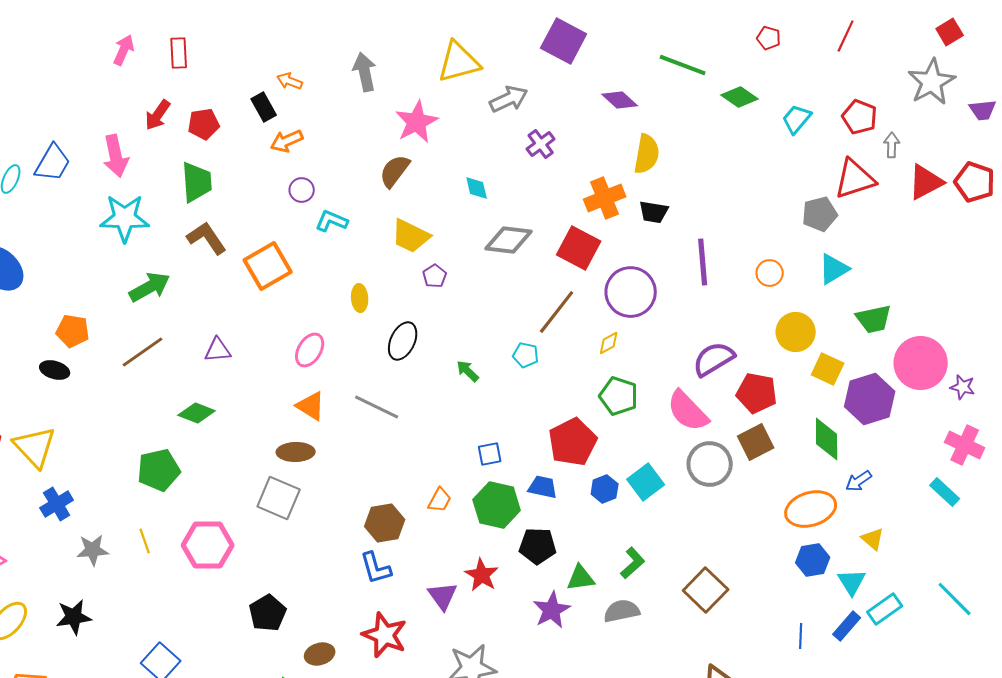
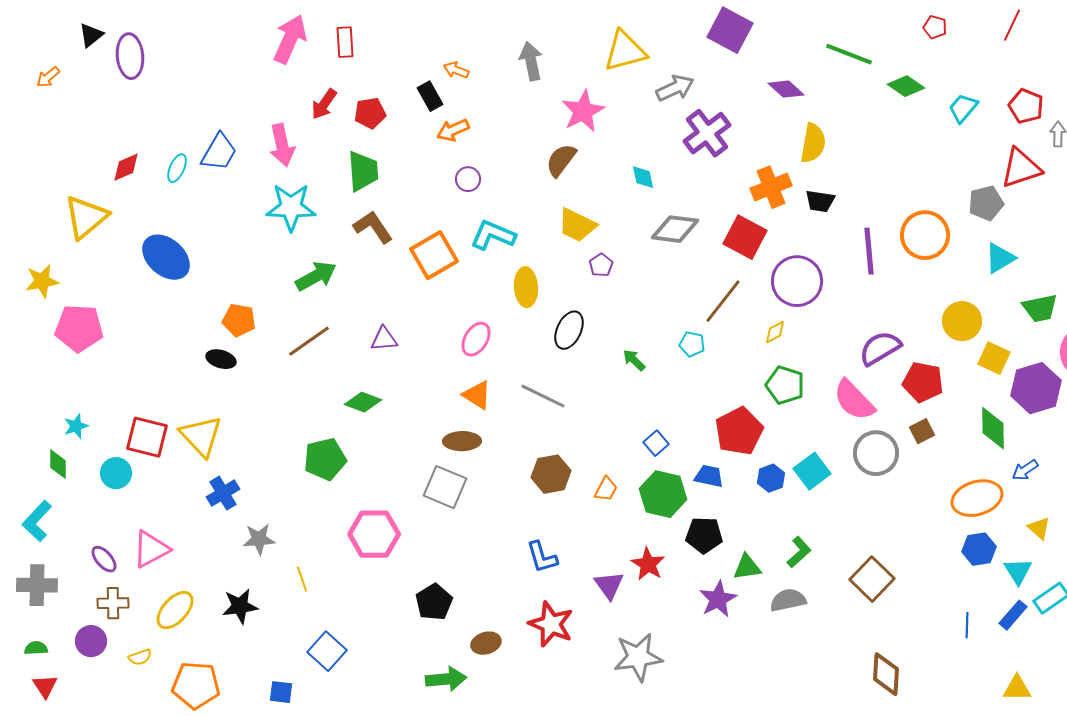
pink arrow: (124, 50) -> (290, 39), size x1.6
purple cross: (541, 144) -> (707, 133), size x1.6
cyan L-shape: (332, 221) -> (493, 235), moved, size x1.4
orange circle: (770, 273) -> (925, 235), moved, size x1.8
yellow ellipse: (360, 298) -> (526, 287), size x1.4
brown square: (756, 442) -> (922, 431), size x0.7
blue square: (490, 454) -> (656, 443), turned -30
brown hexagon: (385, 523) -> (551, 474), moved
yellow line: (145, 541) -> (302, 579), moved

